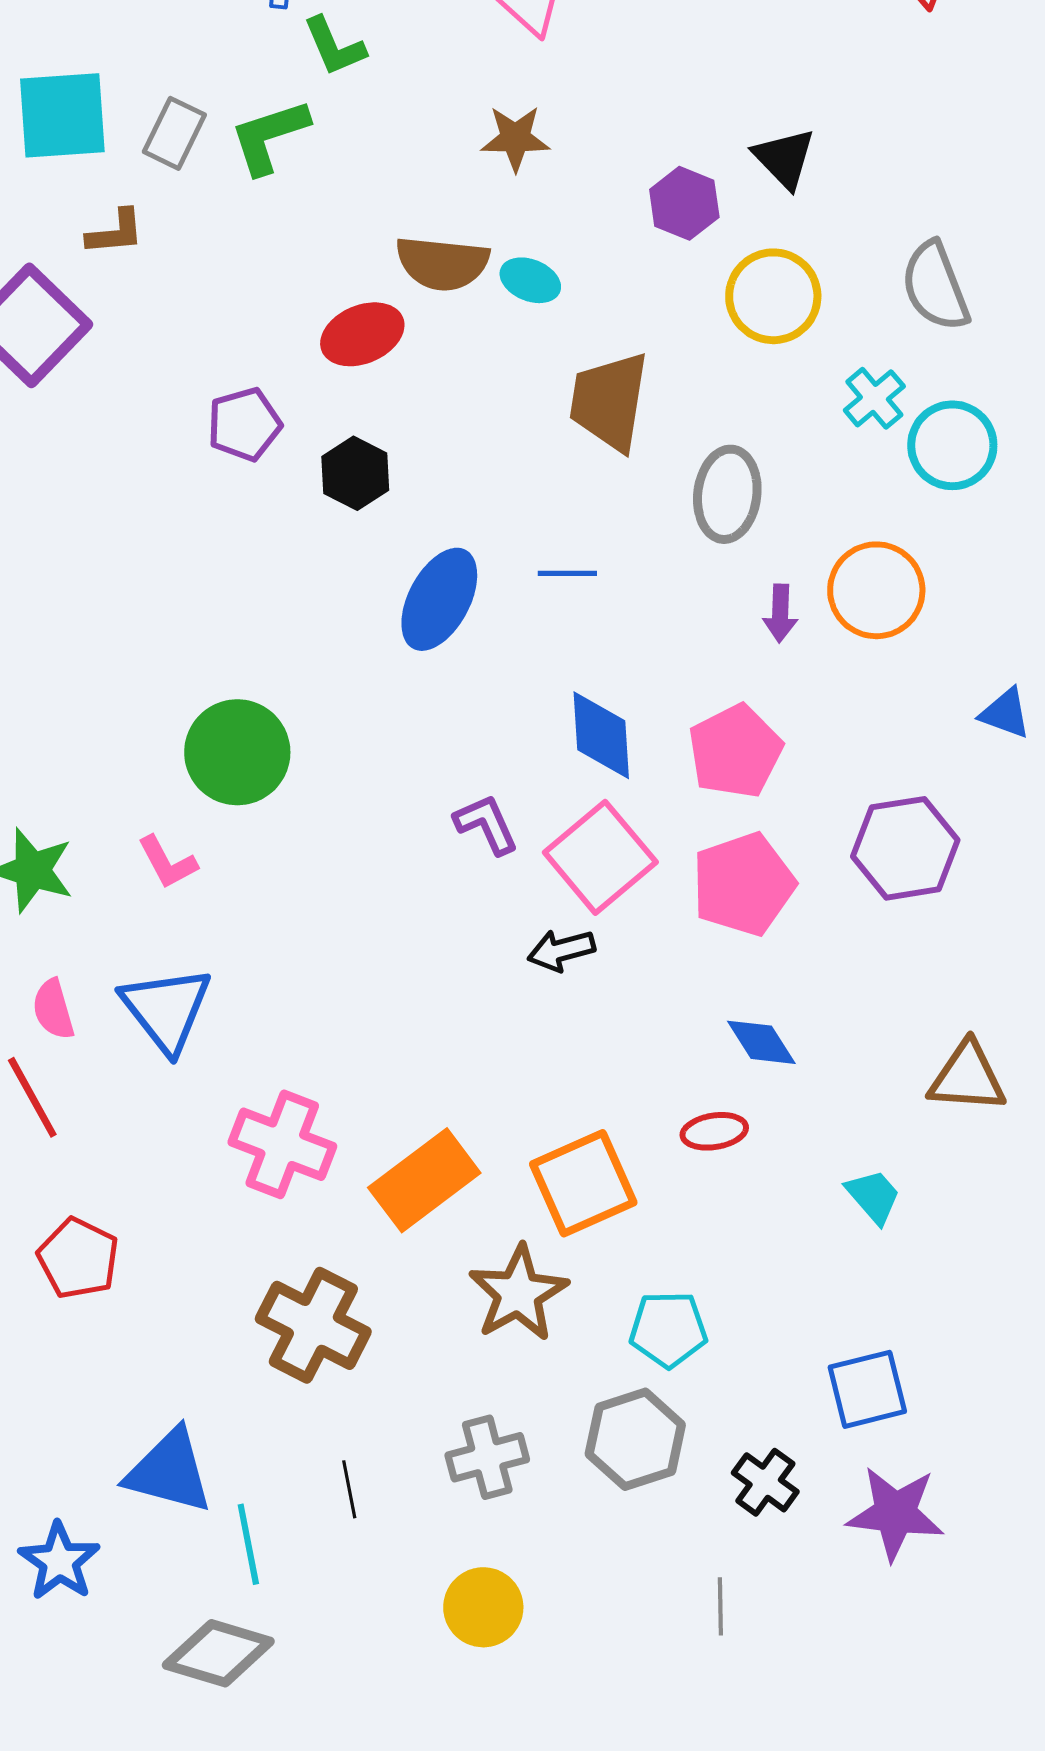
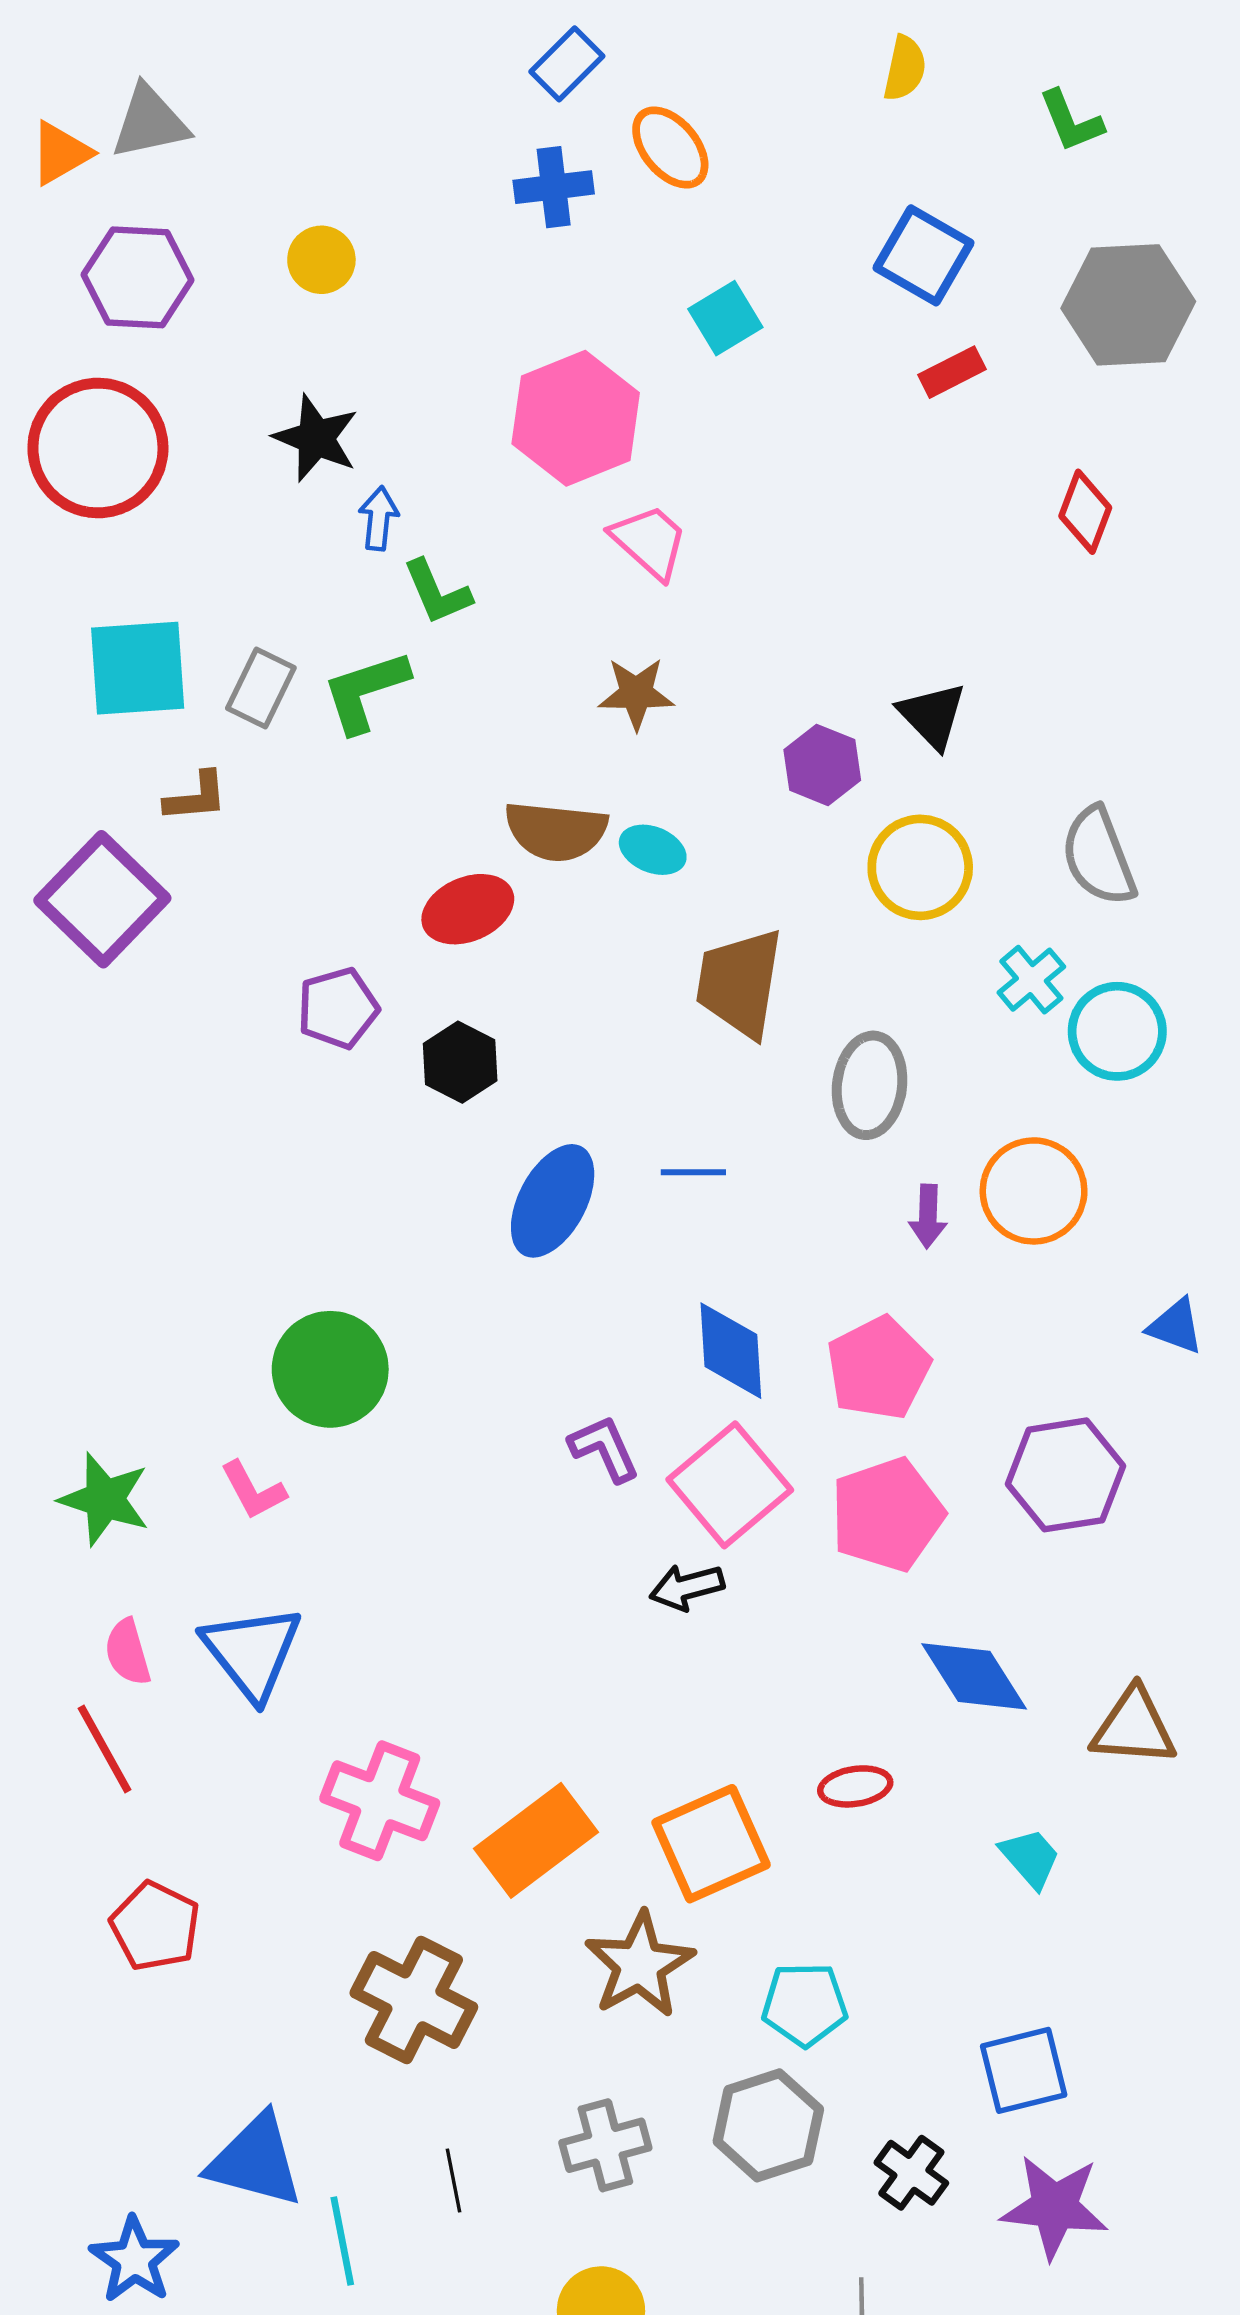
blue diamond: (761, 1042) -> (974, 1676), moved, size x1.4

